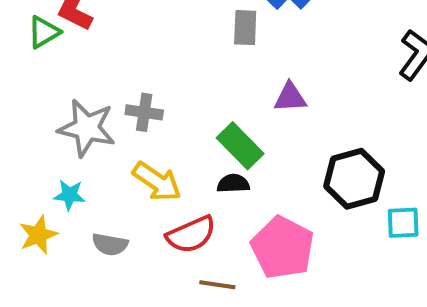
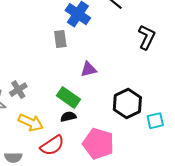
gray cross: (144, 112) -> (18, 90), turned -30

